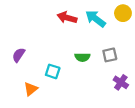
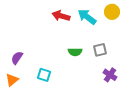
purple semicircle: (19, 55) -> (17, 58), moved
cyan square: (53, 71) -> (44, 75), moved
orange triangle: (31, 89) -> (12, 80), moved

